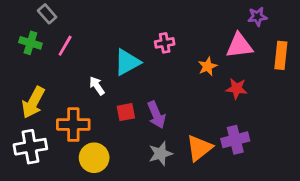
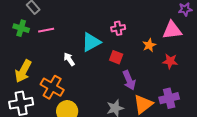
pink line: (65, 46) -> (46, 30), turned 49
red square: (126, 112) -> (116, 57), moved, turned 32
purple arrow: (156, 115) -> (129, 80), moved
orange cross: (73, 125) -> (52, 87), turned 30

